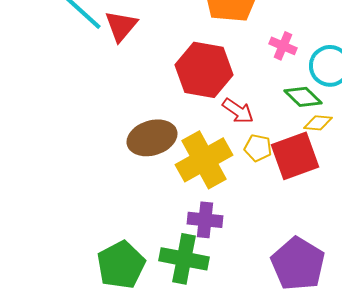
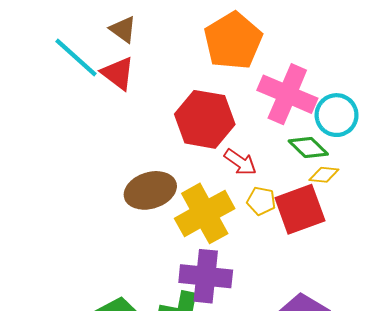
red triangle: (121, 26) -> (118, 73), turned -33
pink cross: (283, 46) -> (287, 94), size x2.0
purple cross: (205, 220) -> (206, 276), size x1.4

